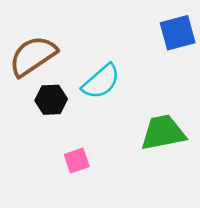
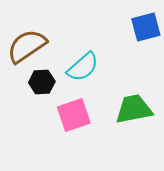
pink square: (77, 161) -> (74, 115), moved, size x1.6

